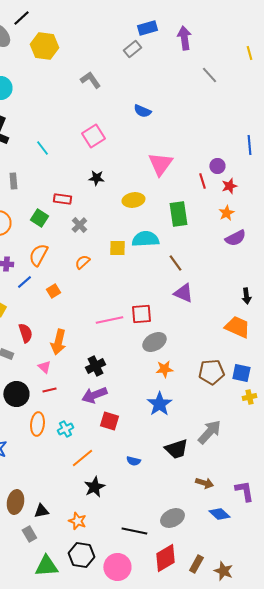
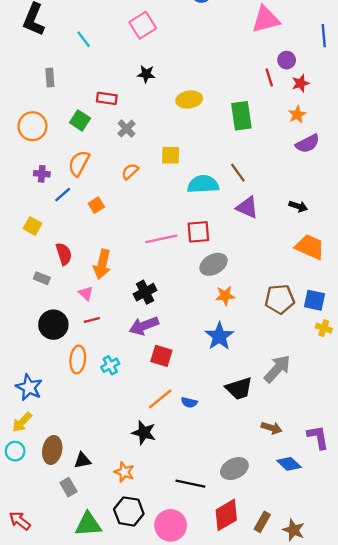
pink triangle: (160, 164) -> (266, 19), moved, turned 40
cyan semicircle: (145, 239) -> (203, 184), moved
black arrow: (246, 296) -> (298, 206), moved, turned -63
yellow cross: (249, 397) -> (324, 328), turned 32
orange line: (82, 458) -> (160, 399), moved
black star: (94, 487) -> (144, 433), turned -30

